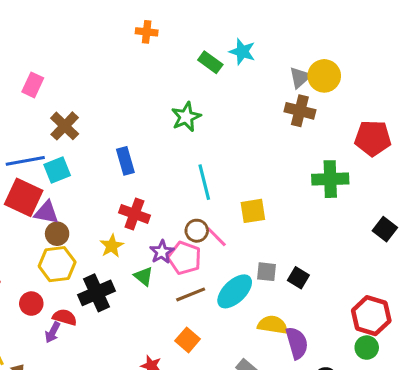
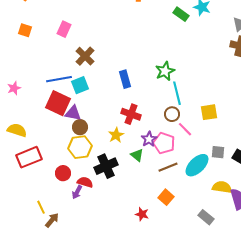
green star: (186, 117) -> (165, 71), moved
brown circle: (197, 231) -> (172, 114), moved

